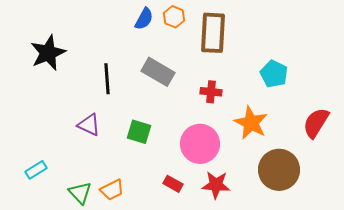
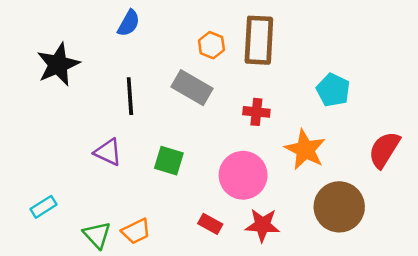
orange hexagon: (174, 17) -> (211, 45), moved
blue semicircle: (144, 19) -> (129, 23), moved

